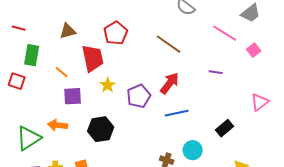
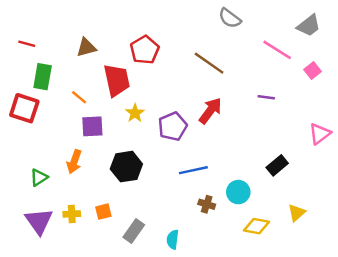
red square: (17, 81) -> (24, 108), size x1.4
blue line: (177, 113) -> (193, 170), moved
orange arrow: (58, 125) -> (74, 162), turned -78
green triangle: (29, 138) -> (39, 177), size x0.6

